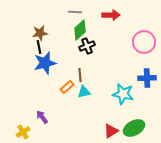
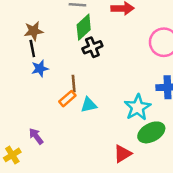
blue star: (45, 63) -> (40, 69), size x0.6
brown line: (80, 75) -> (74, 84), moved
cyan star: (123, 94) -> (138, 107), turned 30
green ellipse: (134, 128) -> (151, 132), moved

